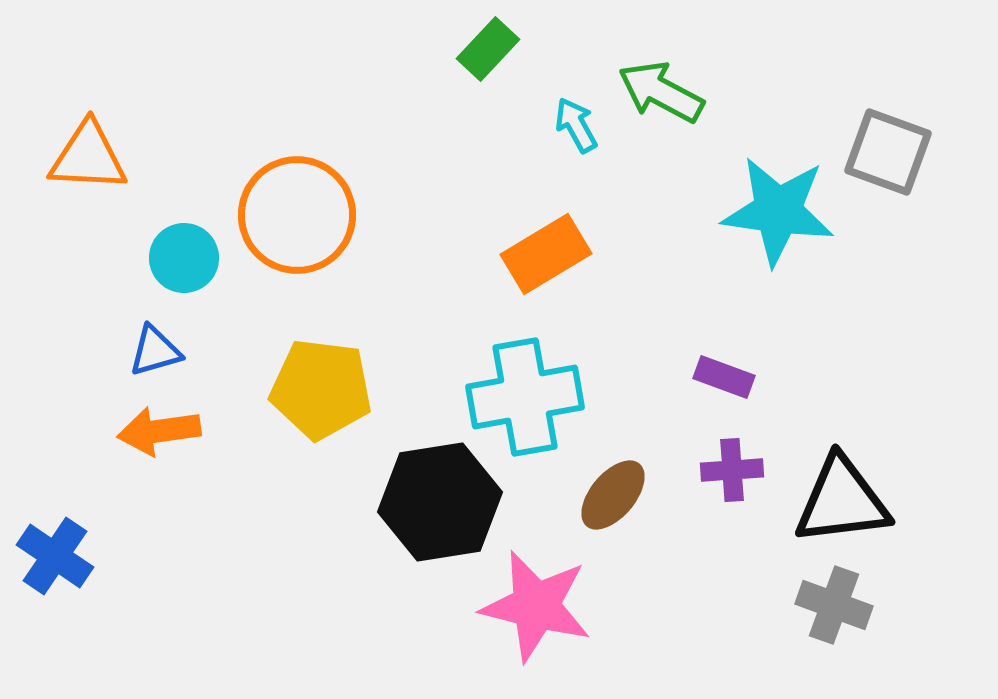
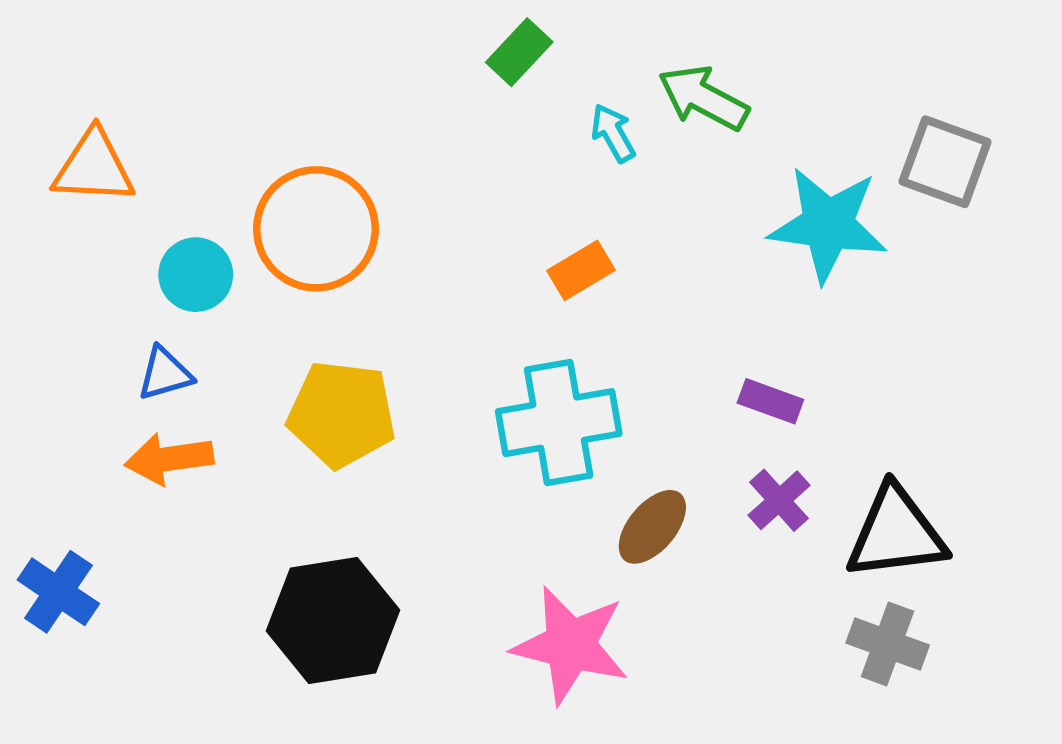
orange rectangle: (546, 254) -> (581, 270), size x0.7
purple cross: (732, 470) -> (779, 500), turned -38
black hexagon: (440, 502) -> (333, 621), moved

